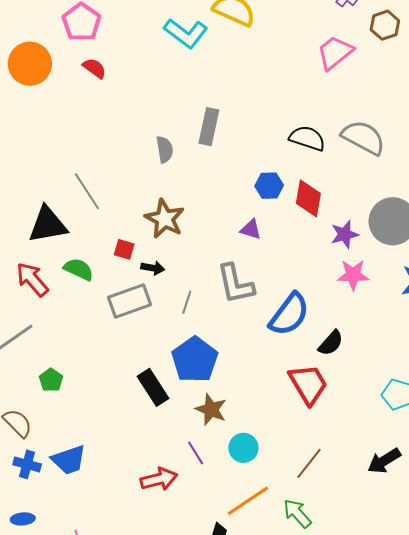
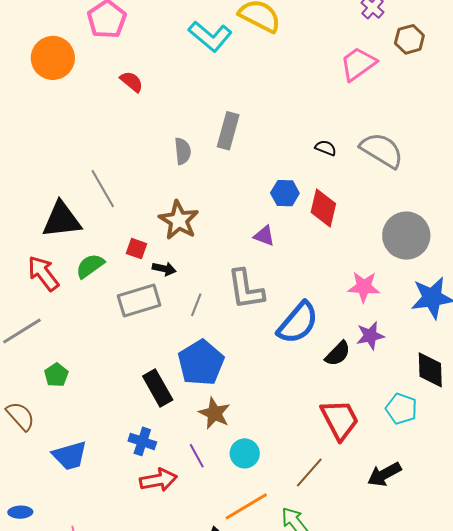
red semicircle: (94, 68) -> (132, 82), moved
black semicircle: (307, 138) -> (326, 148), size x0.6
purple star: (345, 234) -> (370, 336), moved
green semicircle: (79, 269) -> (90, 266), turned -64
red trapezoid: (308, 384) -> (340, 420), moved
blue cross: (27, 464) -> (142, 441), moved

